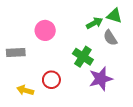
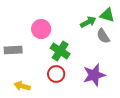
green cross: (83, 57) -> (60, 51), moved
red circle: (51, 80) -> (56, 74), moved

